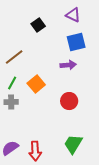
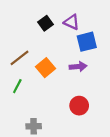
purple triangle: (73, 15) -> (72, 22), moved
orange square: (36, 84) -> (46, 68), moved
gray cross: (11, 102) -> (34, 126), moved

